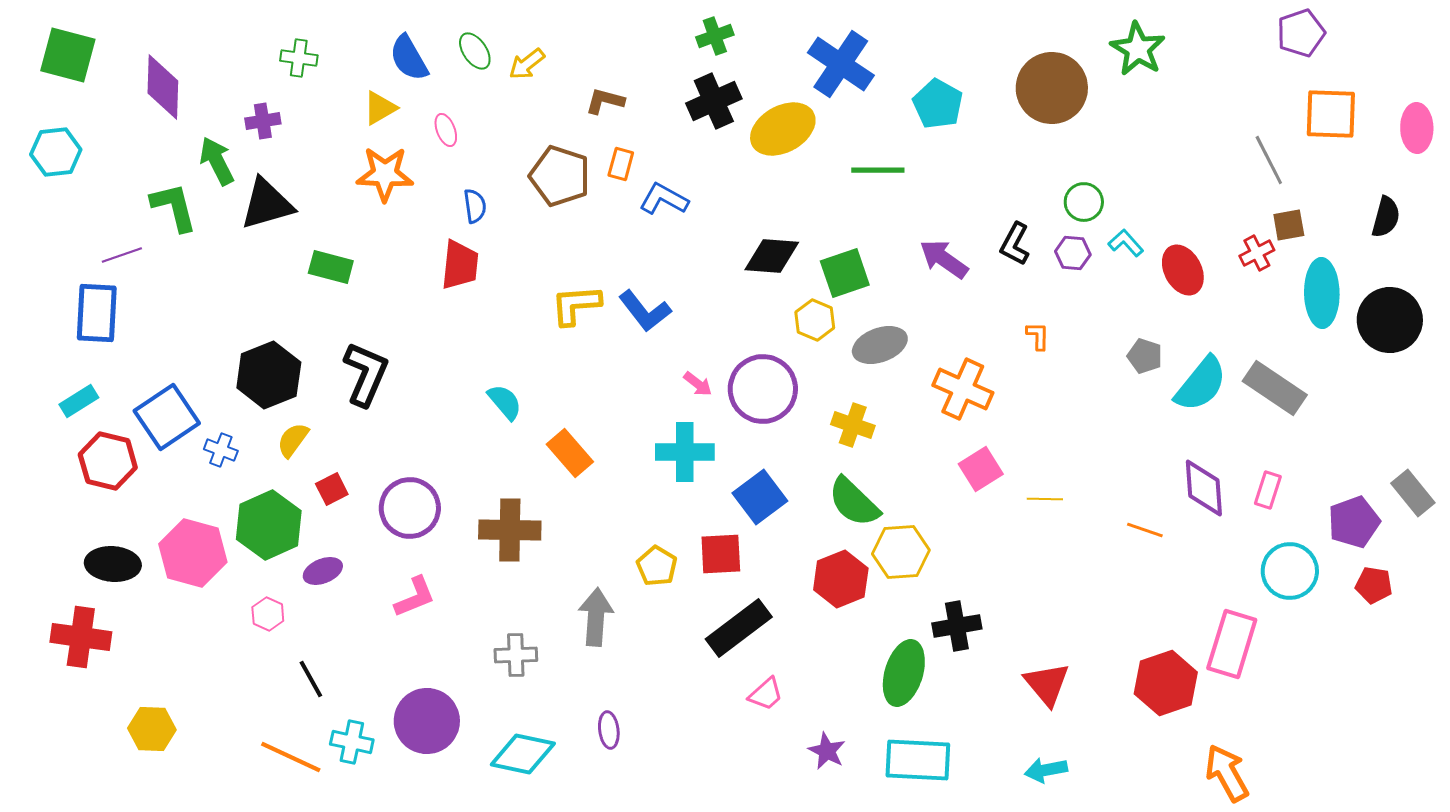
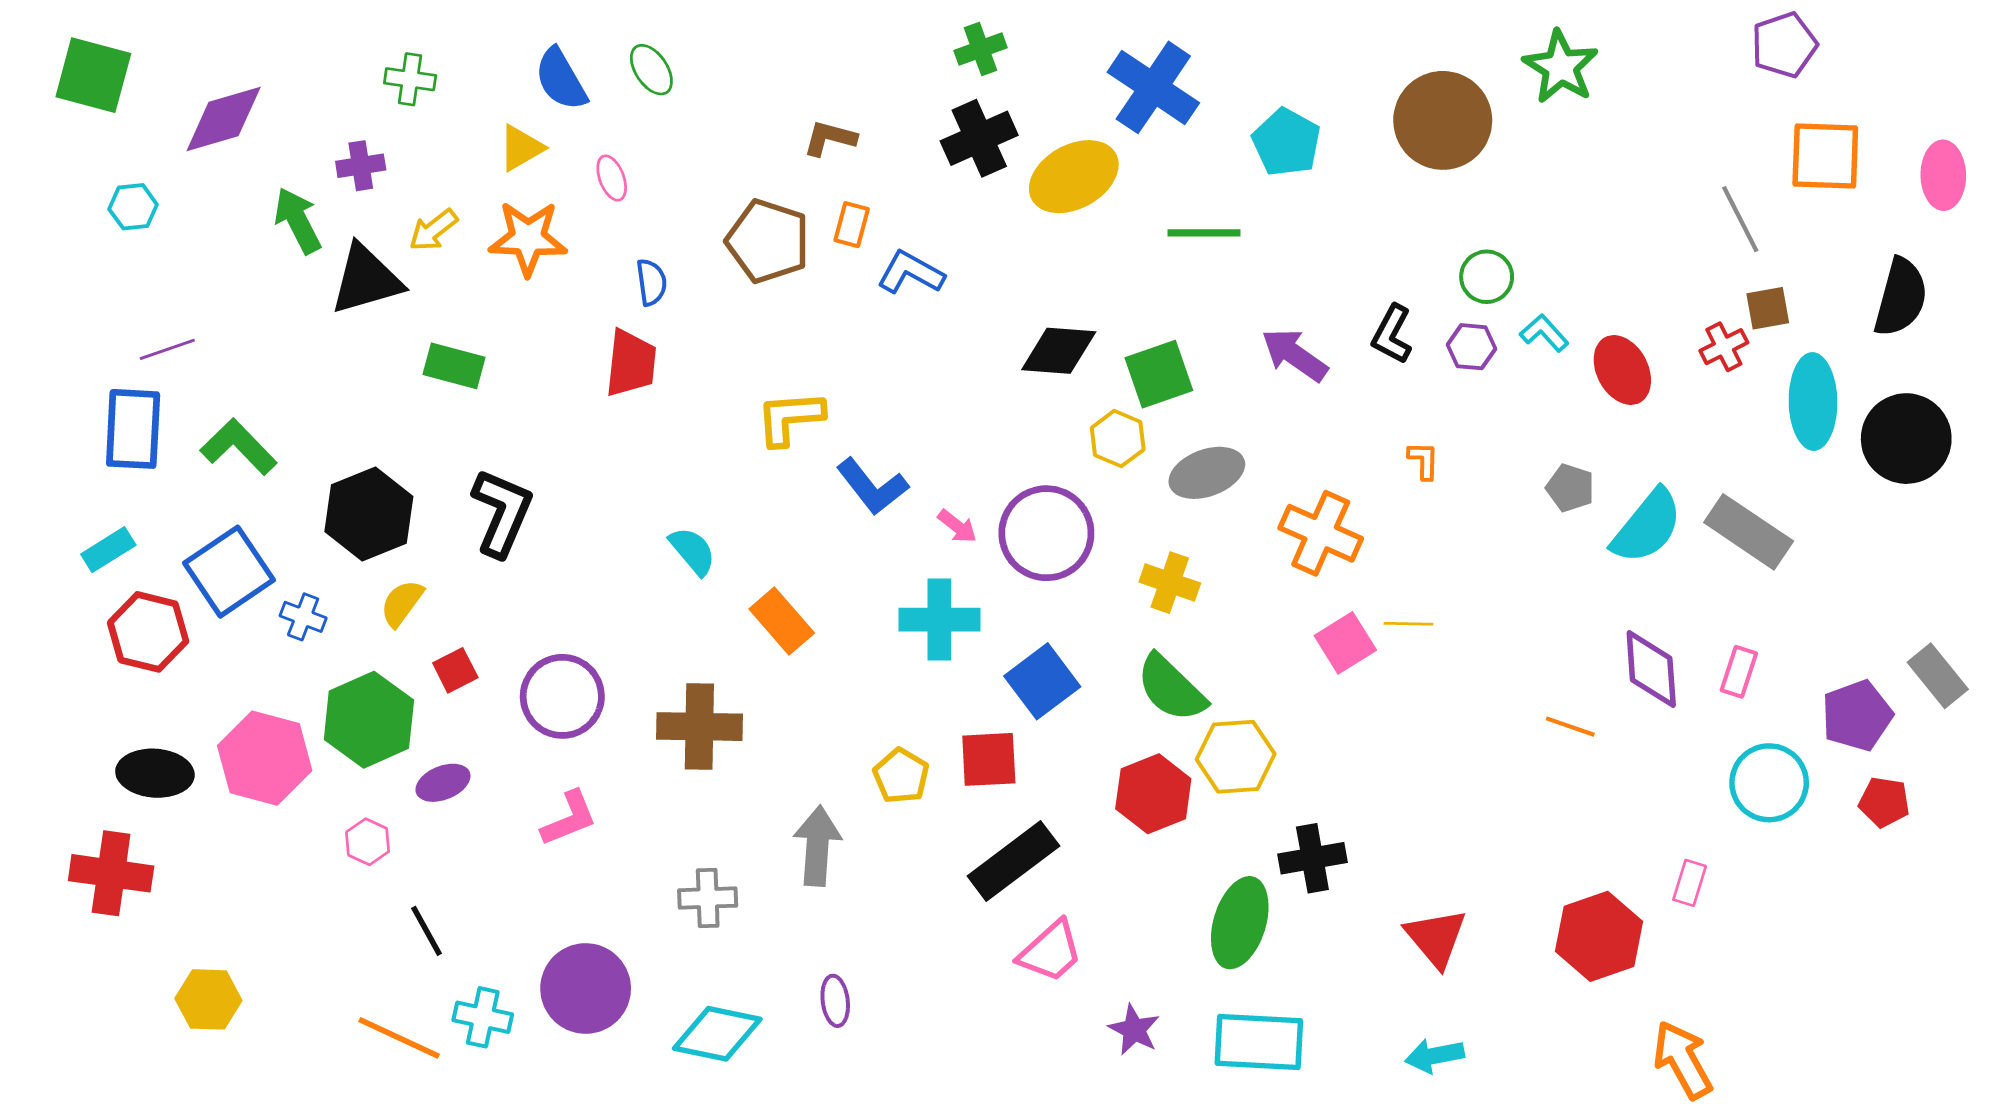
yellow arrow: (527, 64) -> (433, 230), moved
purple diamond: (163, 87) -> (224, 119), turned 72
cyan hexagon: (56, 152) -> (133, 207), moved, size x0.7
green L-shape: (174, 207) -> (239, 447), moved, turned -30
black semicircle: (1386, 217) -> (1901, 297), size x1.4
blue L-shape: (645, 311) -> (872, 487), moved
yellow line: (1045, 499) -> (1408, 624), moved
pink rectangle: (1232, 644) -> (1690, 883), size x0.5
pink trapezoid: (766, 694) -> (1050, 951), size x1.4

